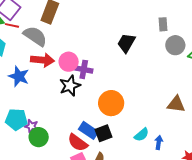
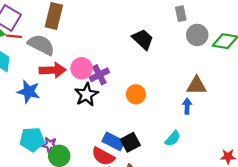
black trapezoid: (126, 43) -> (143, 39), turned 110
purple cross: (84, 69) -> (99, 75), turned -30
orange circle: (111, 103) -> (136, 94), moved, size x0.7
brown triangle: (176, 104) -> (197, 86), moved
blue arrow: (159, 142) -> (187, 106), moved

